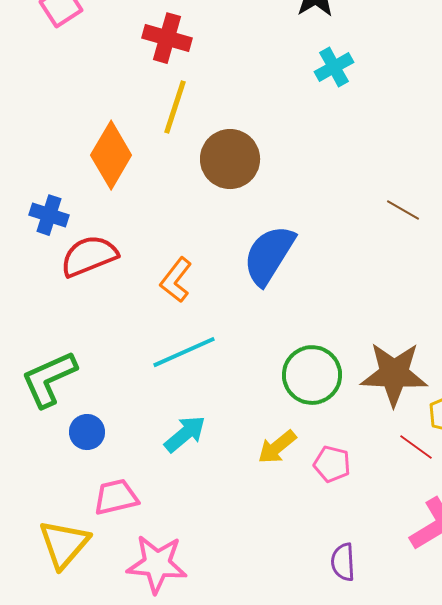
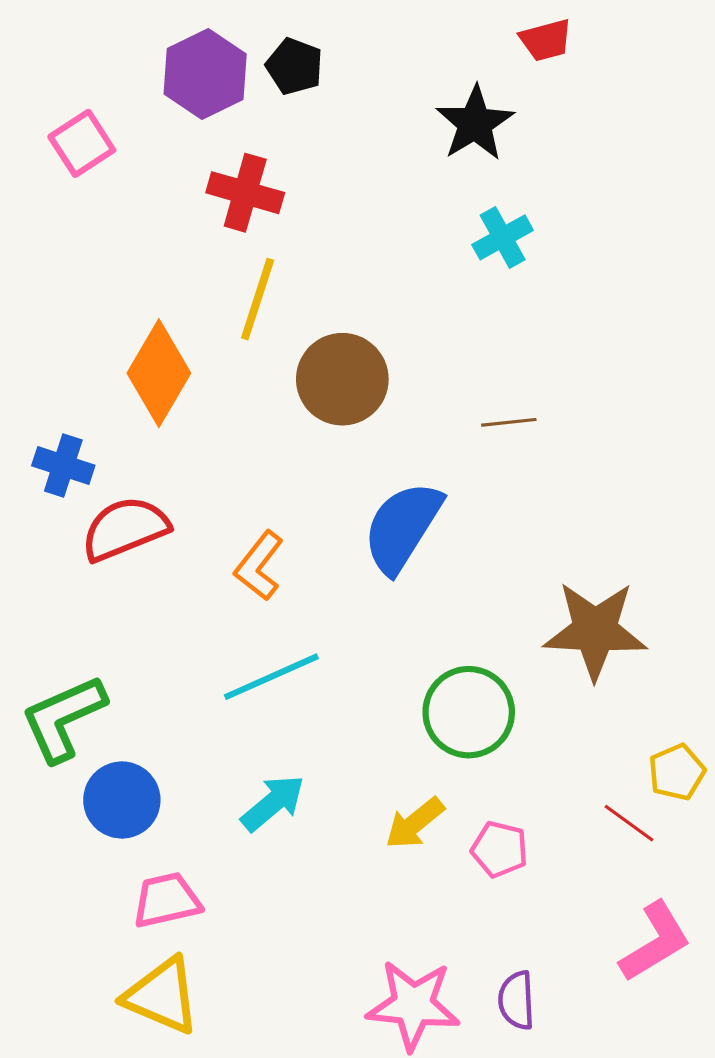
brown line: (403, 210) -> (509, 422), moved, turned -36
brown star: (394, 374) -> (595, 630), moved
blue circle: (87, 432) -> (122, 800), size x1.4
yellow triangle: (64, 544) -> (162, 996), moved, turned -48
pink star: (157, 564) -> (413, 1005), moved

